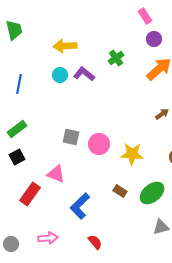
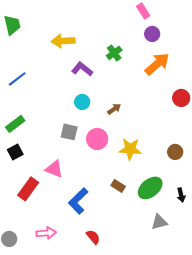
cyan circle: (60, 75) -> (82, 102), moved
blue line: (19, 84) -> (17, 79), turned 42
brown arrow: (162, 114) -> (114, 109), moved

